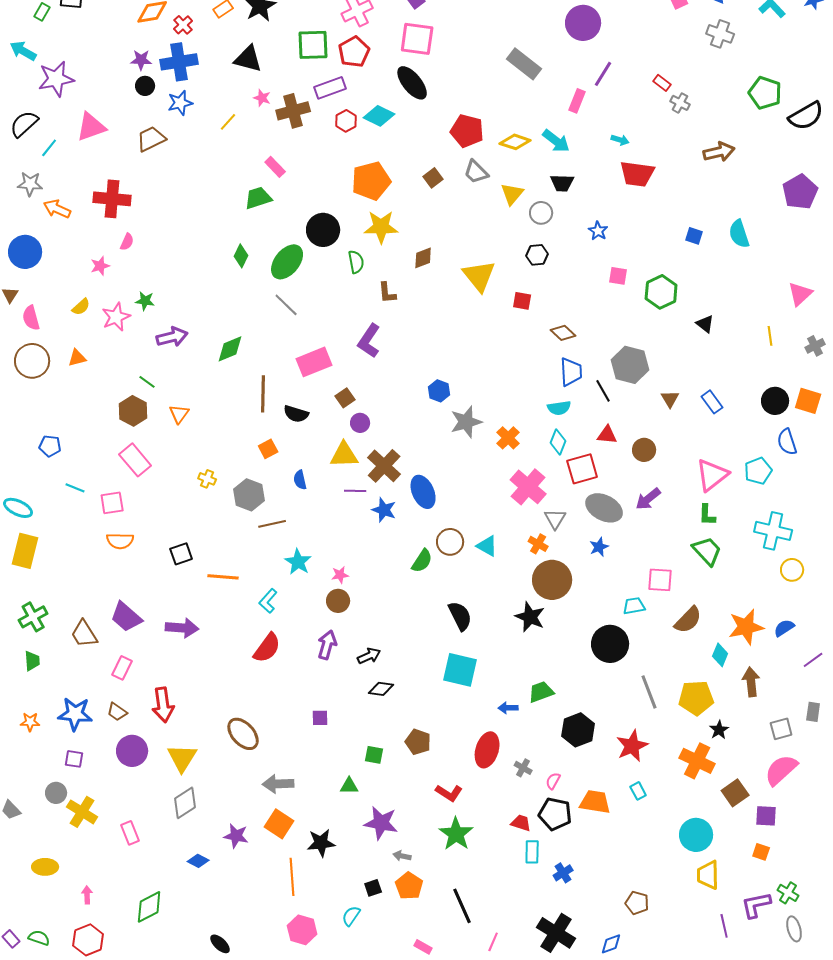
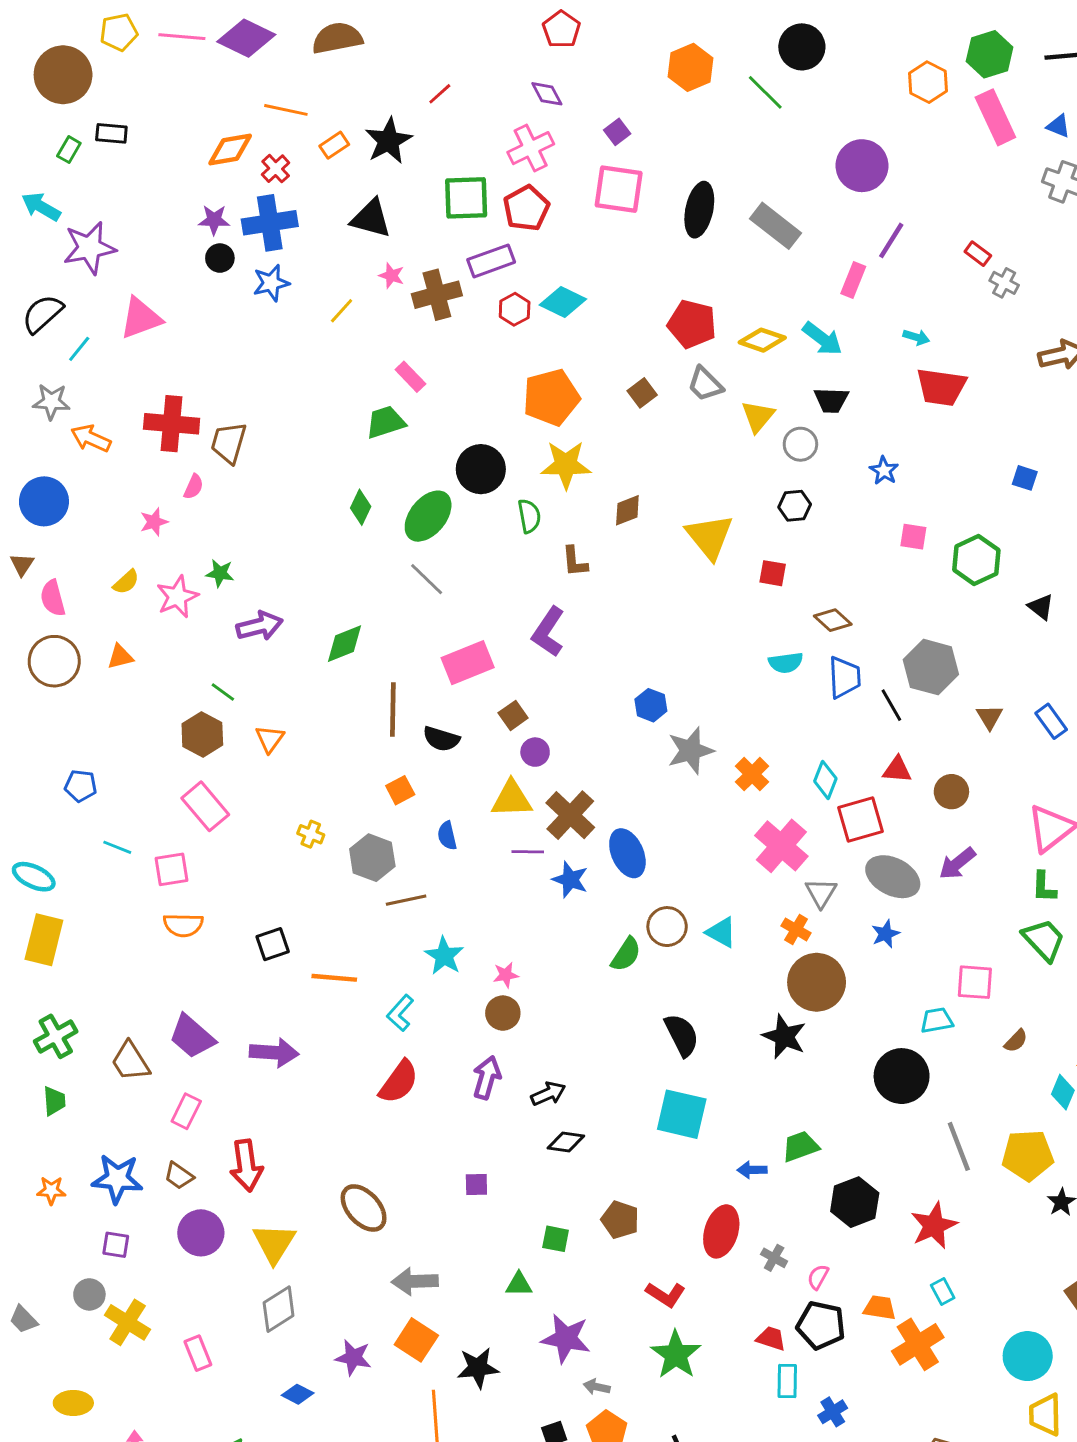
black ellipse: (412, 83) -> (699, 210), moved, turned 51
brown trapezoid: (151, 139) -> (229, 443), moved, turned -48
cyan semicircle: (559, 408) -> (786, 663), moved
brown semicircle: (688, 620) -> (1016, 1041), size x0.6
orange cross: (697, 761) -> (918, 1344), moved, turned 32
orange trapezoid: (595, 802) -> (880, 1308), size x0.7

